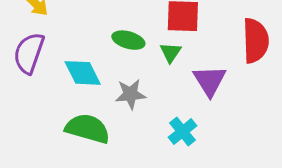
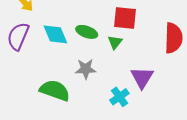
cyan diamond: (83, 73) -> (55, 34), moved
purple triangle: (210, 81) -> (142, 78), moved

